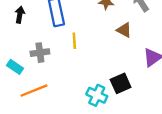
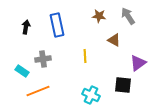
yellow line: (74, 41) -> (85, 56), moved
black square: (121, 83) -> (123, 85), moved, turned 30

